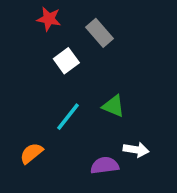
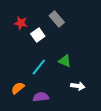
red star: (49, 19) -> (21, 23), moved
purple semicircle: (105, 165) -> (41, 97), moved

